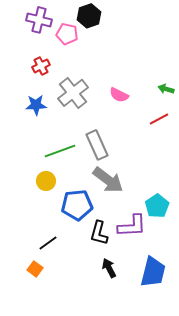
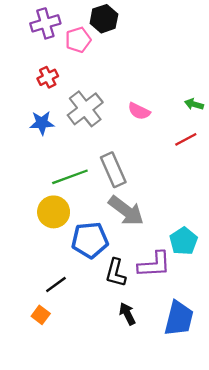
purple cross: (39, 20) -> (45, 23), turned -30
pink pentagon: (67, 34) -> (78, 40), turned -30
yellow circle: (46, 181) -> (54, 212), size x1.4

